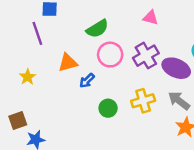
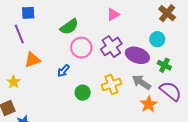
pink triangle: (151, 18) -> (113, 14), turned -40
orange triangle: (68, 63) -> (32, 60), moved
yellow star: (28, 77) -> (13, 82), moved

